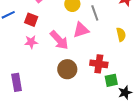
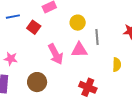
pink star: (31, 42) -> (11, 59), moved
brown circle: (67, 69) -> (37, 82), moved

